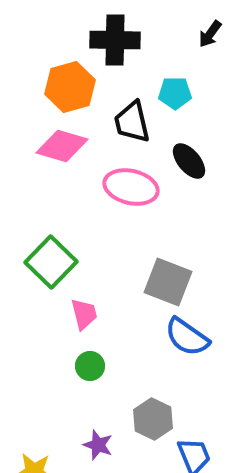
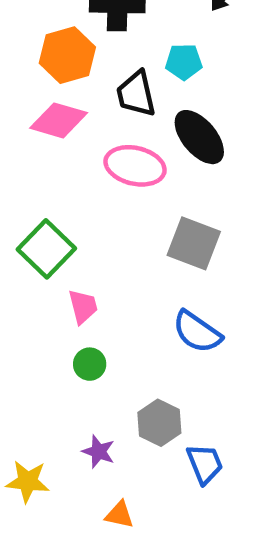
black ellipse: (189, 161) -> (199, 137), size x1.4
gray square: (168, 282) -> (194, 243), moved

